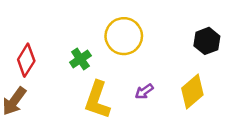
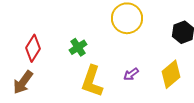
yellow circle: (124, 36) -> (127, 18), moved

